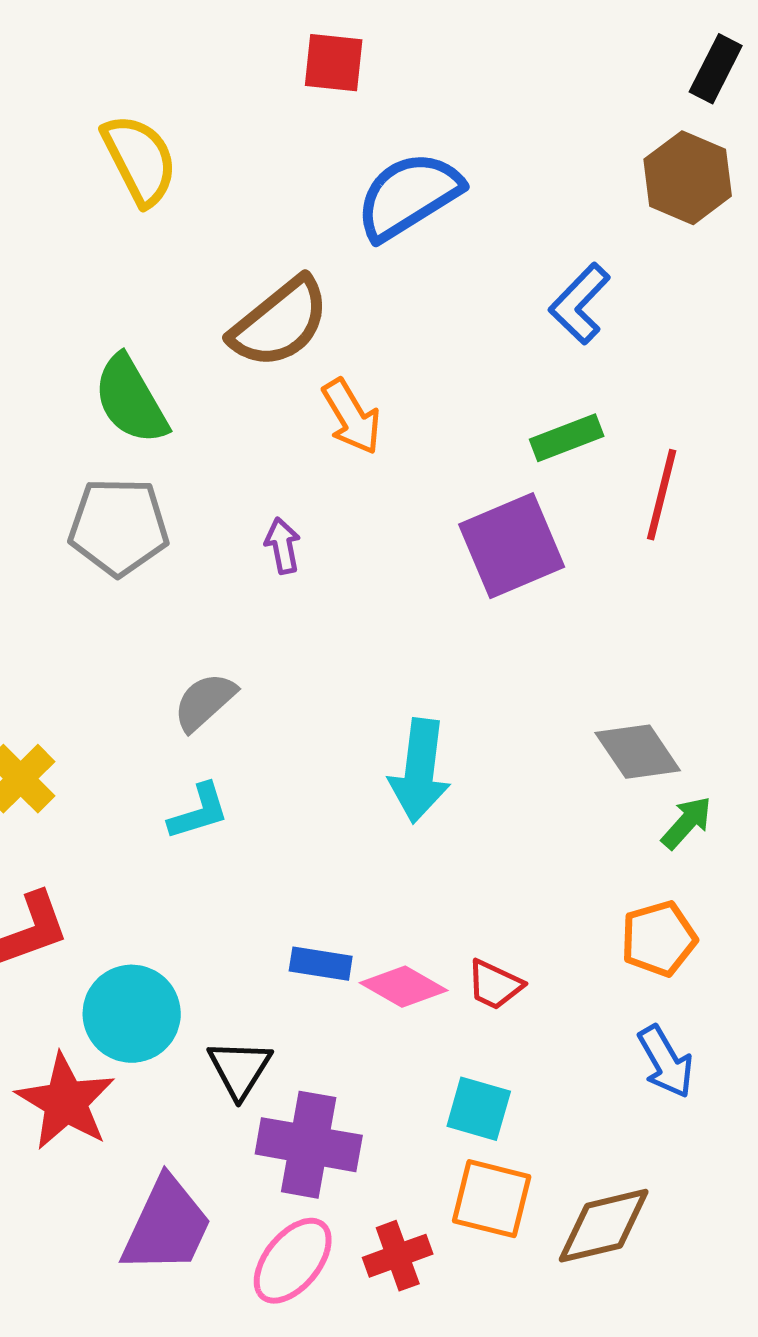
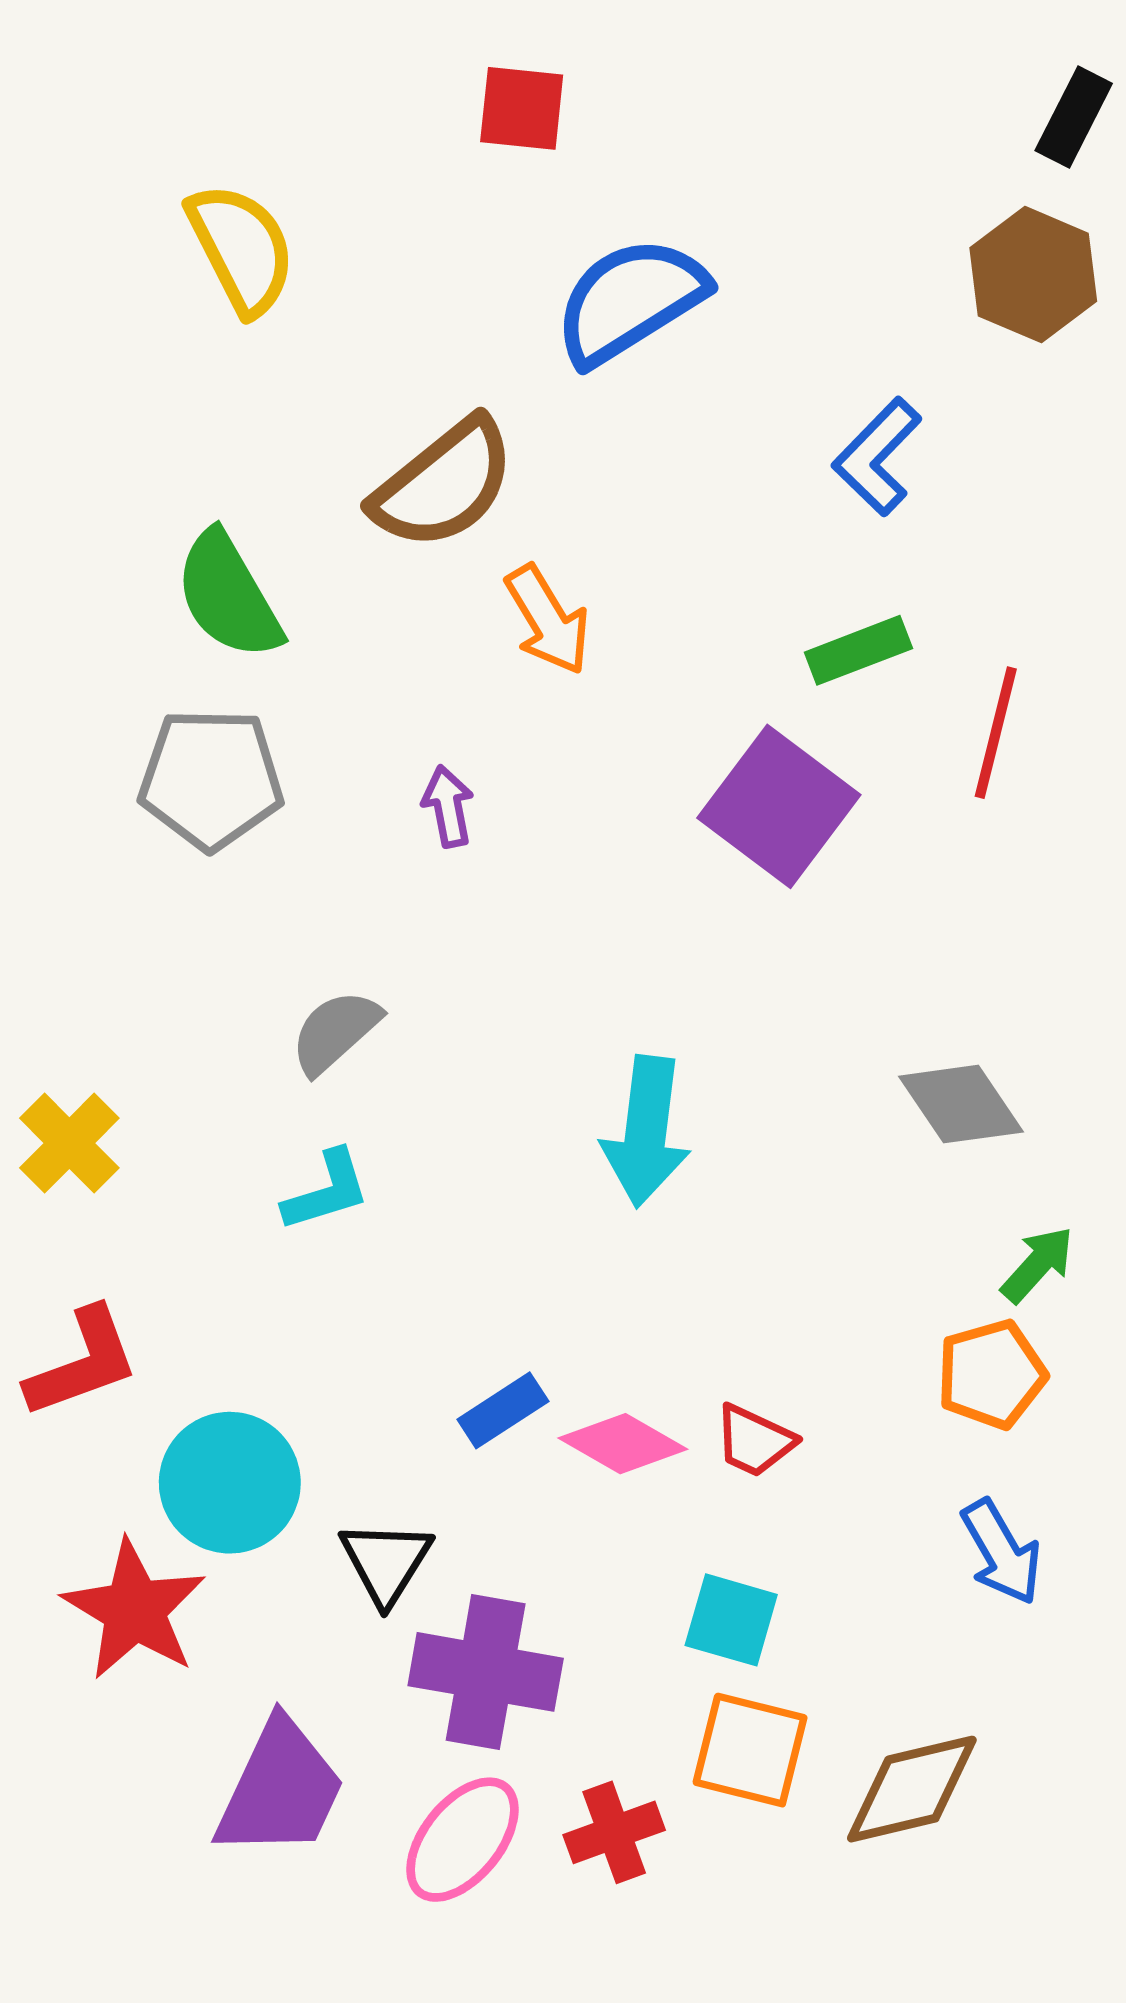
purple square: (512, 546) -> (779, 806), turned -30
green arrow: (687, 823) -> (1038, 1264), moved
blue rectangle: (321, 964) -> (503, 1410), turned -42

